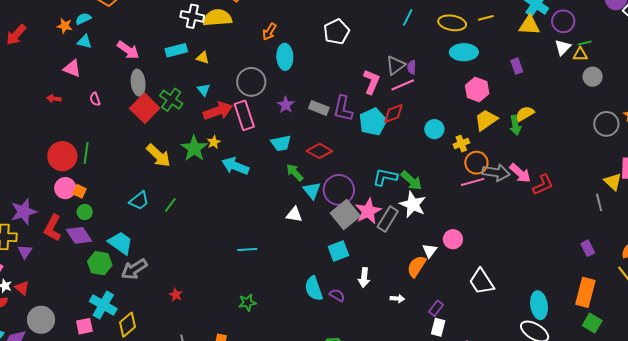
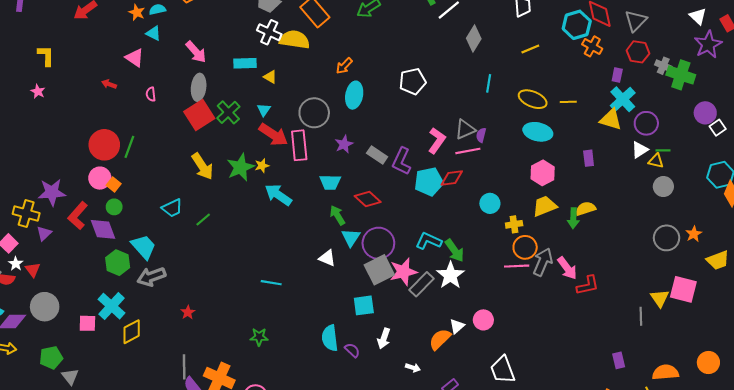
cyan line: (408, 17) -> (489, 83), turned -30
red arrow: (218, 111) -> (273, 135), turned 40
gray arrow: (496, 173) -> (543, 262), turned -88

